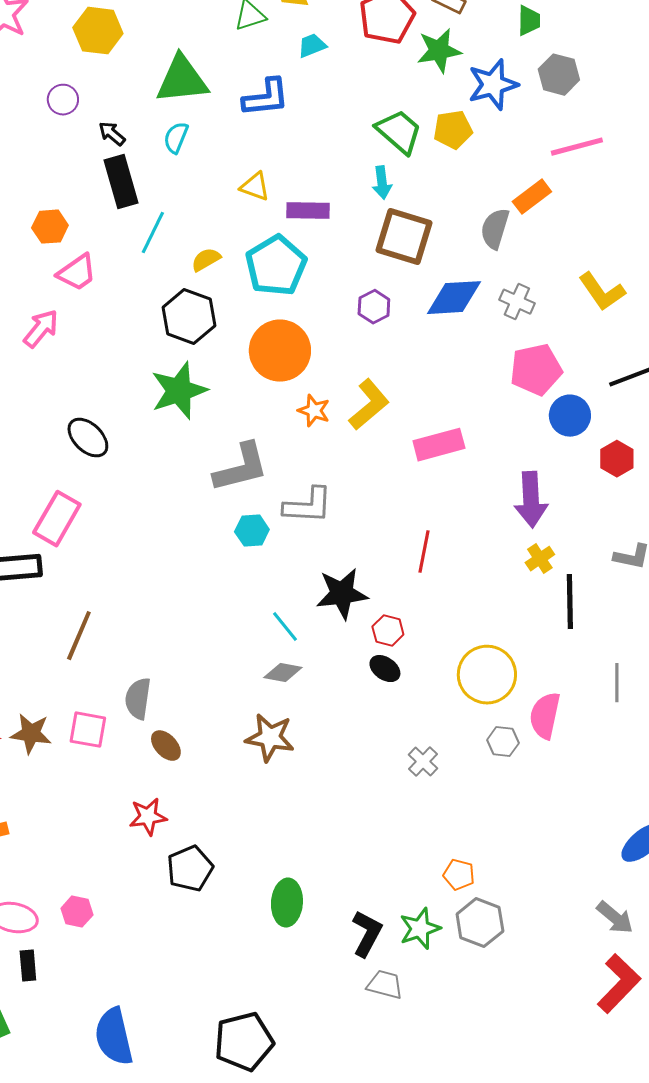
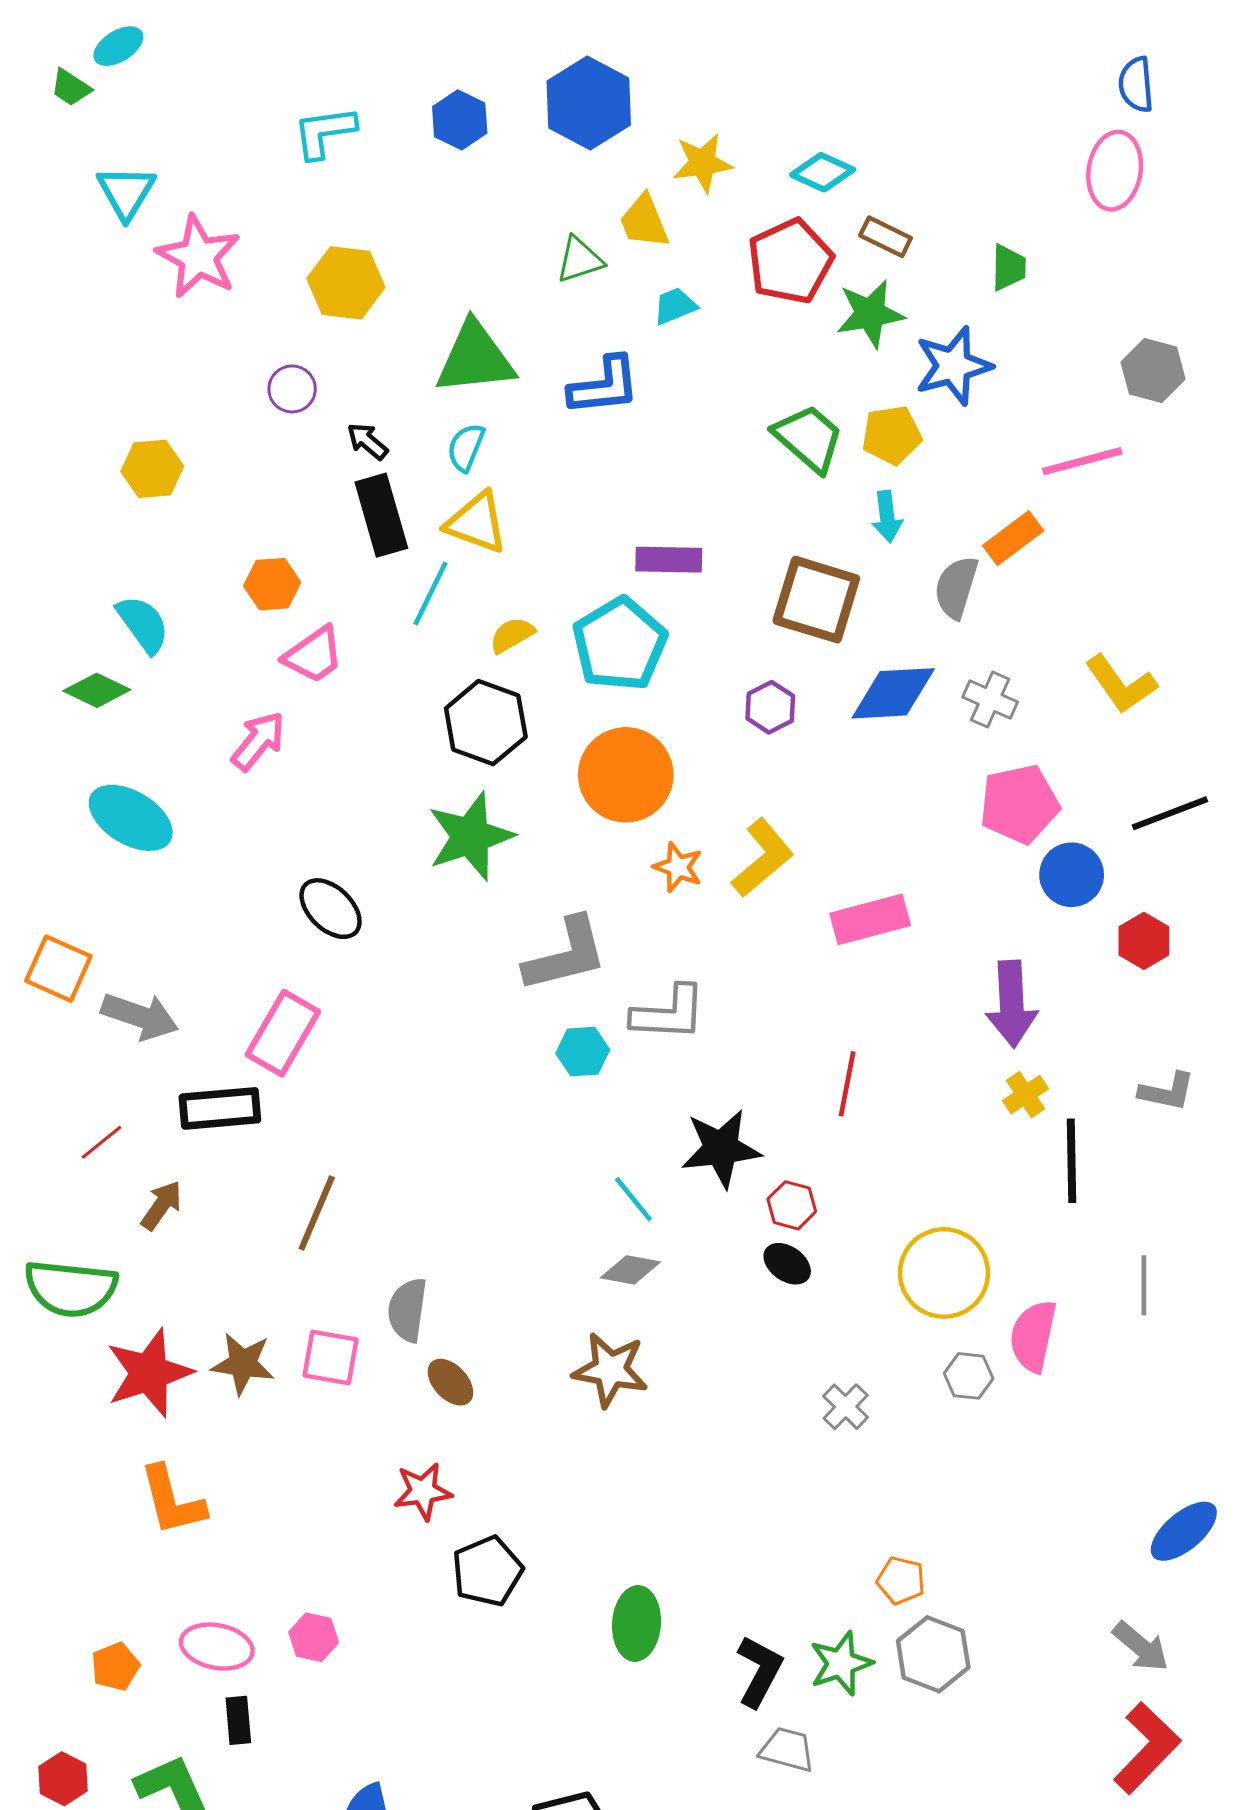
gray hexagon: (559, 75) -> (1153, 371), moved
cyan arrow: (382, 183) -> (887, 517), moved
yellow triangle: (255, 187) -> (477, 523), moved, size x1.4

